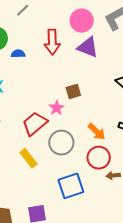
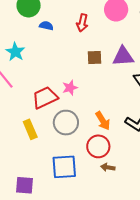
red arrow: (52, 42) -> (82, 23), size x0.7
purple triangle: (88, 47) -> (123, 56), moved, turned -40
brown square: (73, 91) -> (95, 57), moved

